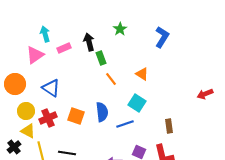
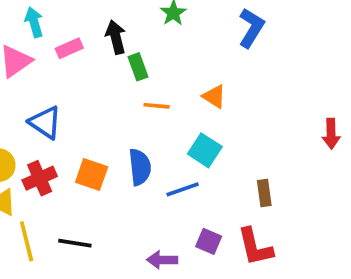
orange line: (111, 79) -> (157, 106), turned -48
red arrow: (205, 94) -> (331, 134), turned -70

